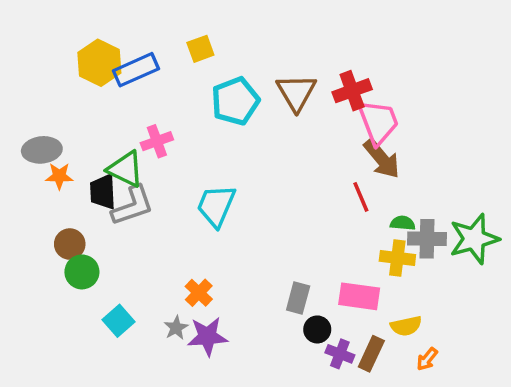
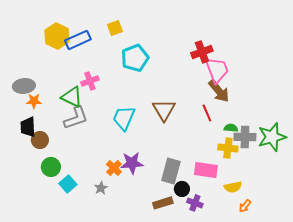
brown triangle: (296, 92) -> (164, 110), moved
black trapezoid: (103, 192) -> (28, 127), moved
green circle: (82, 272) -> (51, 167), moved
gray rectangle: (298, 298) -> (171, 171), size x1.4
purple star: (207, 336) -> (132, 163), moved
brown rectangle: (371, 354) -> (163, 203), moved, turned 48

